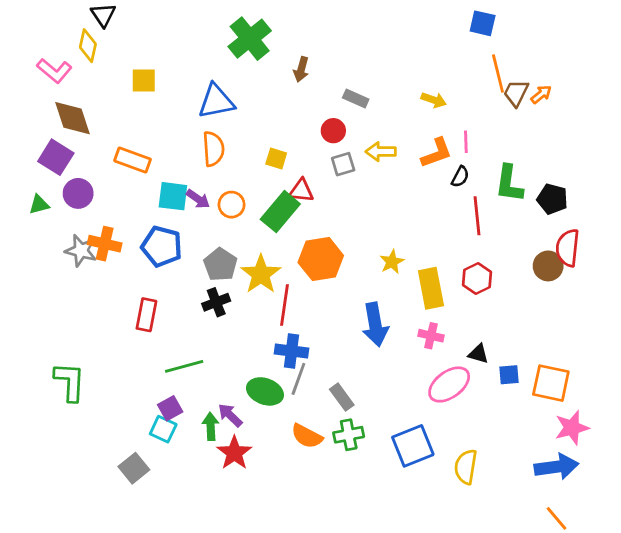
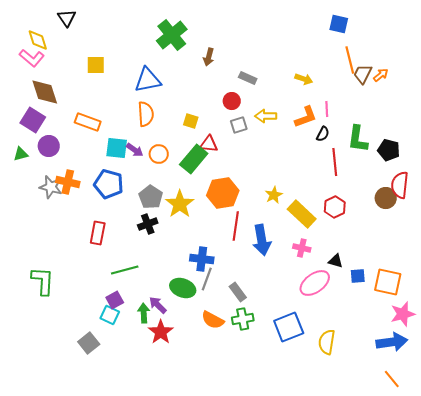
yellow diamond: (88, 46) -> (38, 40), moved, turned -30
yellow rectangle: (431, 288) -> (302, 214), turned -36
red line: (285, 305) -> (236, 226), moved

